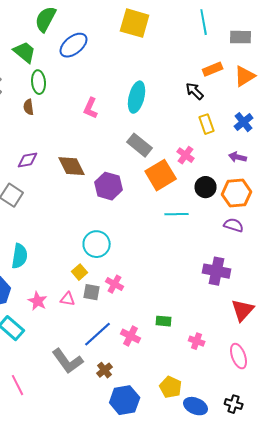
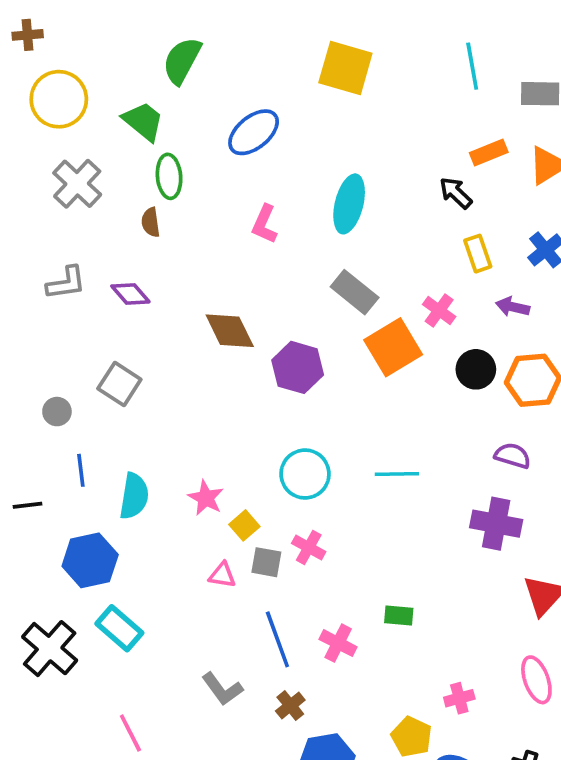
blue ellipse: (74, 45) -> (254, 132), moved
purple arrow: (238, 157) -> (513, 307), moved
purple diamond: (28, 160) -> (130, 294), moved, turned 60
cyan line: (177, 214) -> (397, 474), moved
purple semicircle: (234, 225) -> (513, 456), moved
cyan circle: (97, 244) -> (305, 474), moved
pink star: (38, 301) -> (206, 498), moved
blue line: (98, 334) -> (277, 639), turned -68
pink cross: (197, 341) -> (459, 698), moved, turned -35
gray L-shape: (68, 361) -> (222, 689), size x0.7

